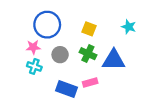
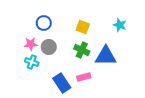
blue circle: (47, 25) -> (44, 23), size x0.6
gray circle: (60, 55) -> (49, 47), moved
blue rectangle: (66, 89) -> (62, 83), turned 36

